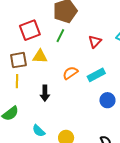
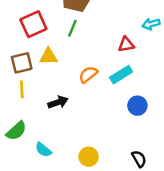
red triangle: (95, 41) -> (126, 44), moved, turned 40
black arrow: (45, 93) -> (58, 102), turned -105
cyan semicircle: (39, 131) -> (43, 150), moved

